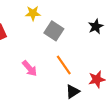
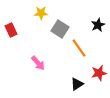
orange line: (64, 65) -> (79, 48), moved

